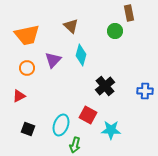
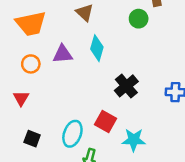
purple triangle: (53, 60) -> (63, 54), turned 42
red triangle: (19, 96) -> (21, 98), turned -32

